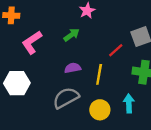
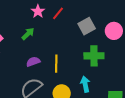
red line: (116, 50) -> (58, 13), moved

